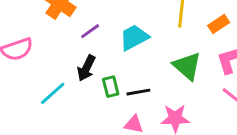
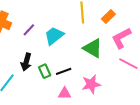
purple line: (90, 31) -> (29, 30), moved

